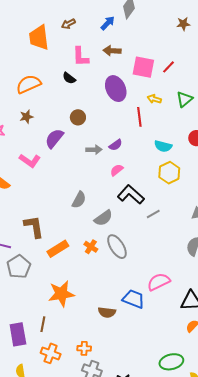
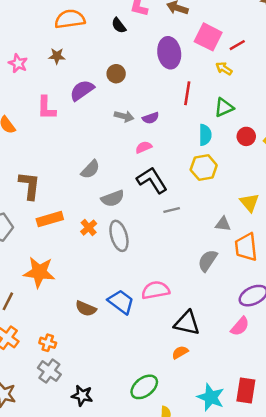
yellow arrow: (154, 99) -> (224, 69), moved
green triangle: (185, 99) -> (224, 107), moved
cyan semicircle: (163, 146) -> (205, 135), turned -120
pink L-shape: (30, 161) -> (46, 108), turned 40
green ellipse: (171, 362) -> (144, 387), turned -40

